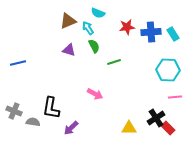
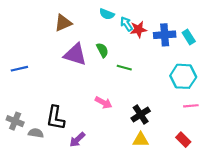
brown triangle: (68, 21) -> (63, 23), moved
cyan arrow: (88, 28) -> (126, 24), moved
purple triangle: (69, 50) -> (75, 54), size x1.6
green line: (114, 62) -> (124, 68), turned 32
black cross: (156, 118) -> (141, 115), moved

